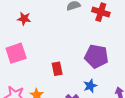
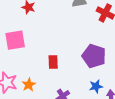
blue star: (90, 86) -> (96, 86), moved

